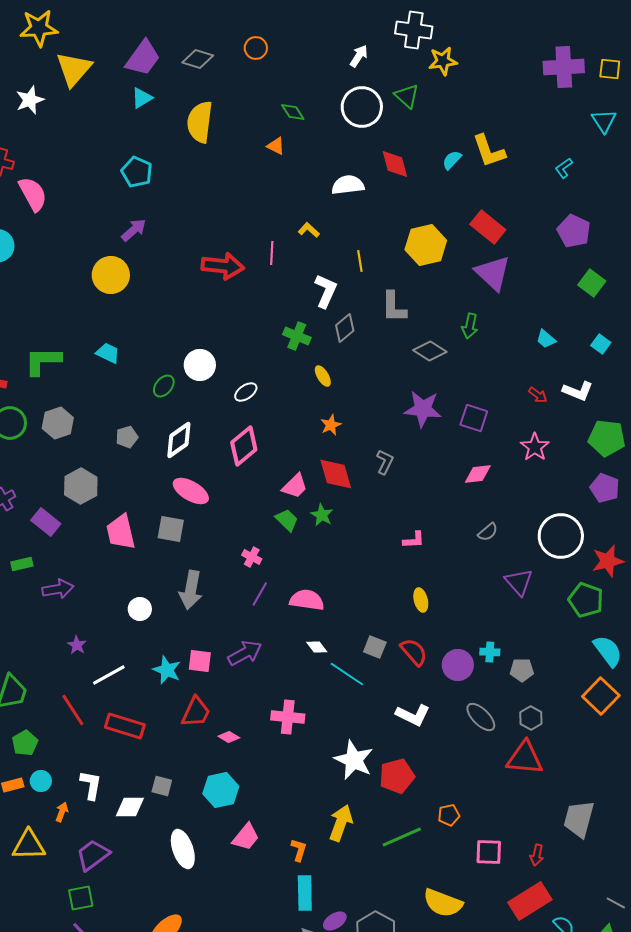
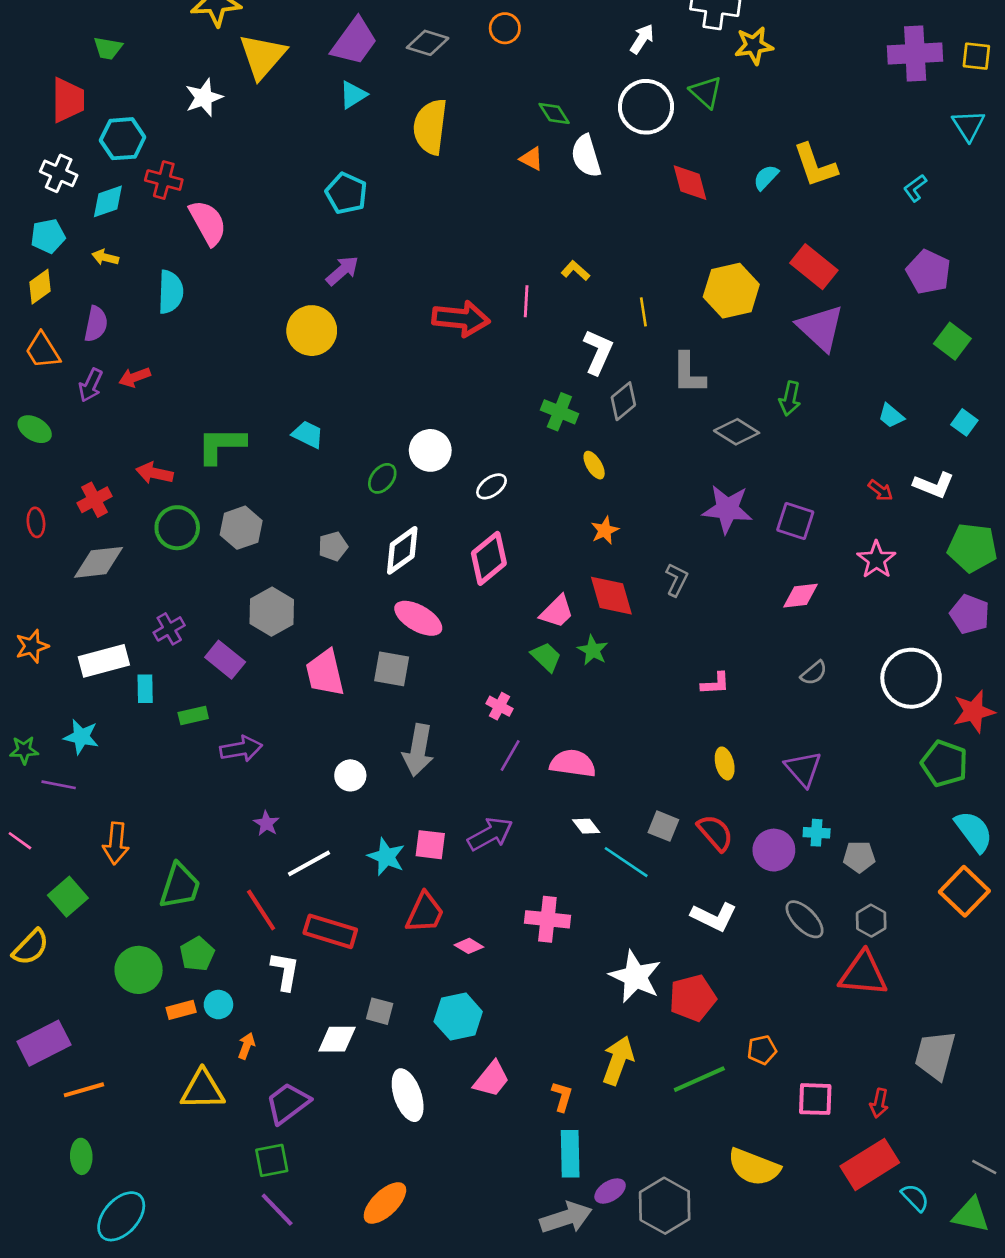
white semicircle: (348, 185) -> (586, 156), moved, turned -100
purple triangle: (519, 582) -> (803, 769), moved
white L-shape: (91, 785) -> (285, 971), moved

